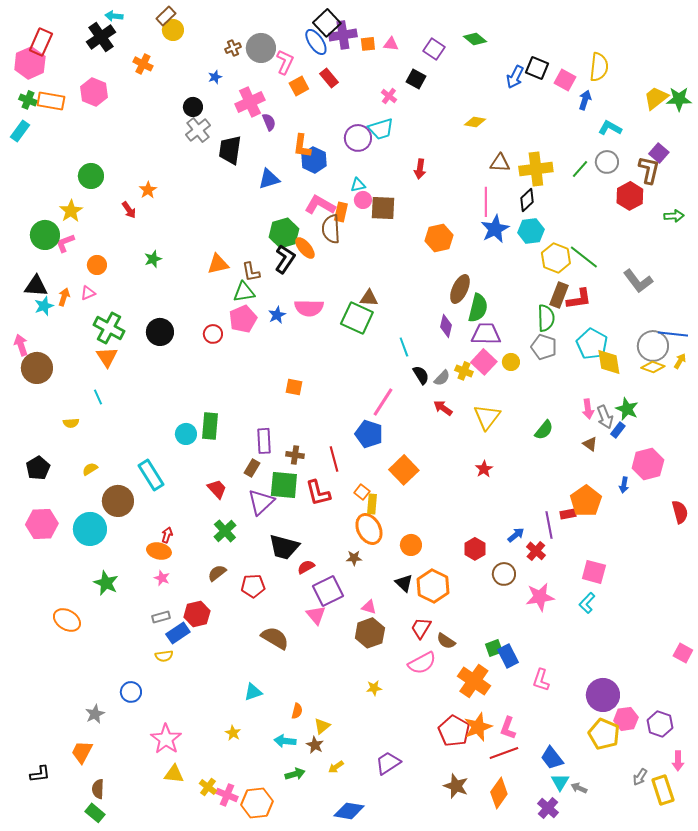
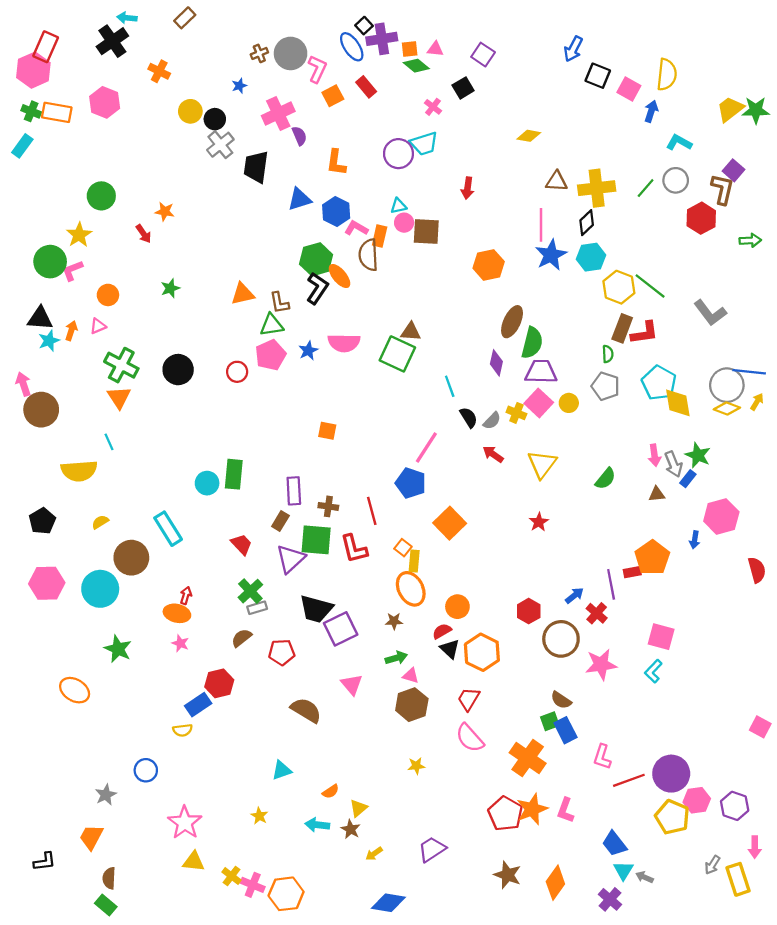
black square: (327, 23) -> (364, 26), size x0.6
yellow circle: (173, 30) -> (190, 111), moved
green diamond: (475, 39) -> (416, 66), moved
blue arrow: (515, 77) -> (573, 49), moved
black square: (416, 79) -> (463, 88), turned 30
blue hexagon: (314, 160) -> (336, 211), moved
orange star: (148, 190) -> (165, 211), turned -30
pink L-shape: (320, 205) -> (356, 228), size x0.7
green semicircle: (546, 318) -> (608, 354), size x0.6
yellow semicircle: (71, 423) -> (79, 471), size x2.0
brown triangle: (590, 444) -> (657, 494), turned -42
red semicircle: (306, 567) -> (442, 631), moved
brown circle: (504, 574) -> (561, 639), size x1.4
purple square: (328, 591) -> (341, 629), moved
gray rectangle: (161, 617) -> (257, 608), moved
brown semicircle: (446, 641) -> (561, 700), moved
pink semicircle: (422, 663) -> (470, 738), turned 76
orange semicircle: (297, 711) -> (331, 791), turned 42
red line: (504, 753) -> (629, 780), moved
green arrow: (295, 774) -> (396, 658), moved

